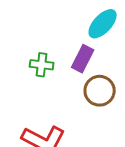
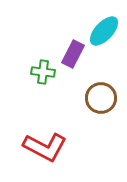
purple rectangle: (83, 59) -> (73, 54), moved

